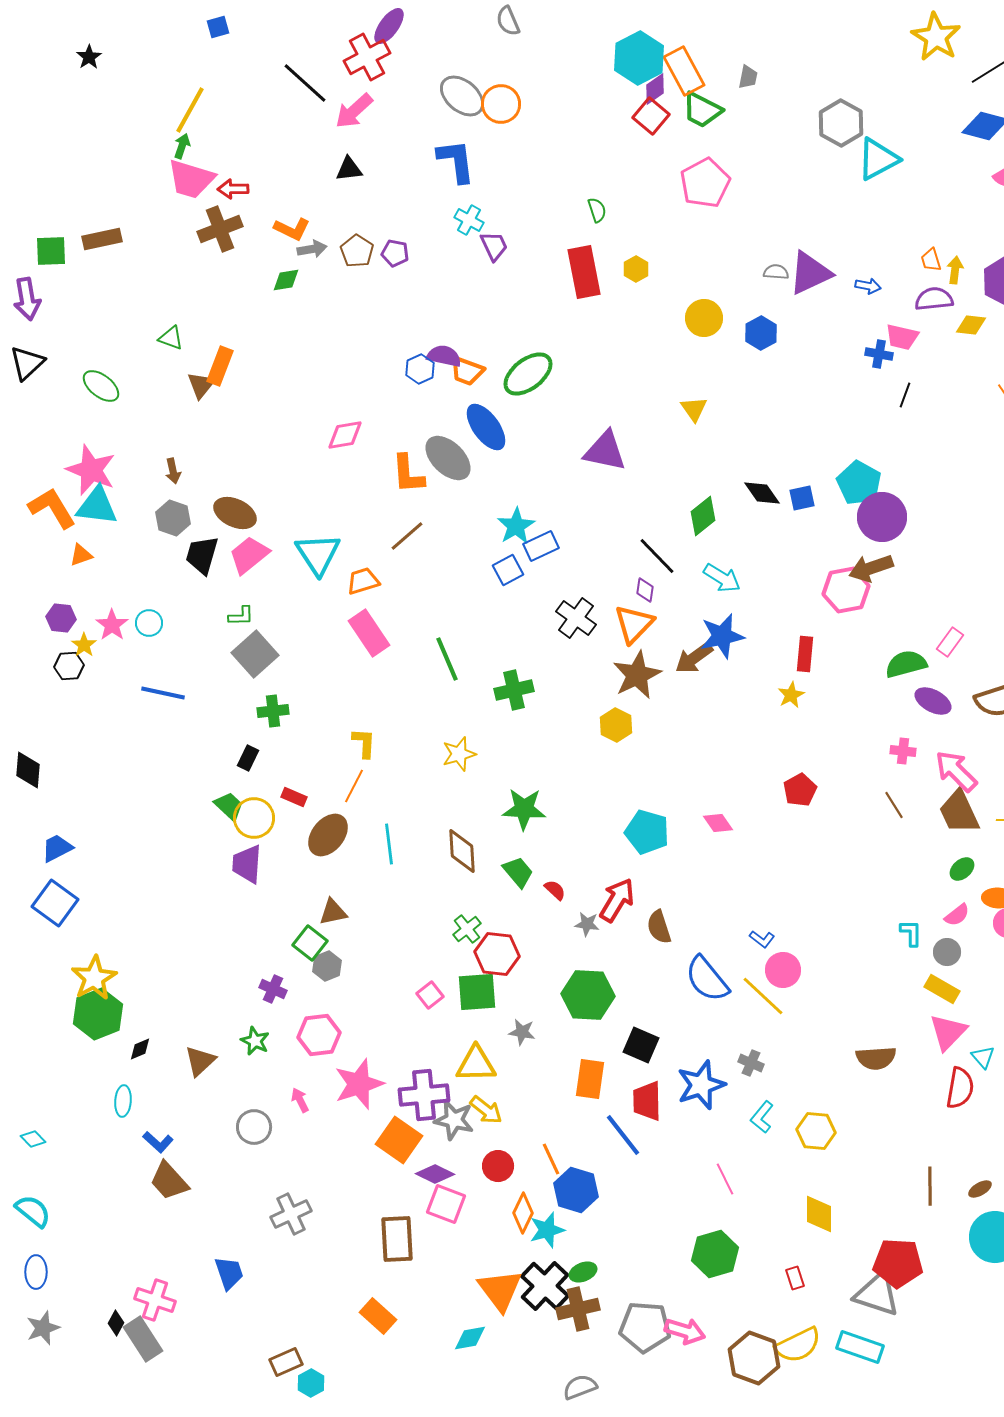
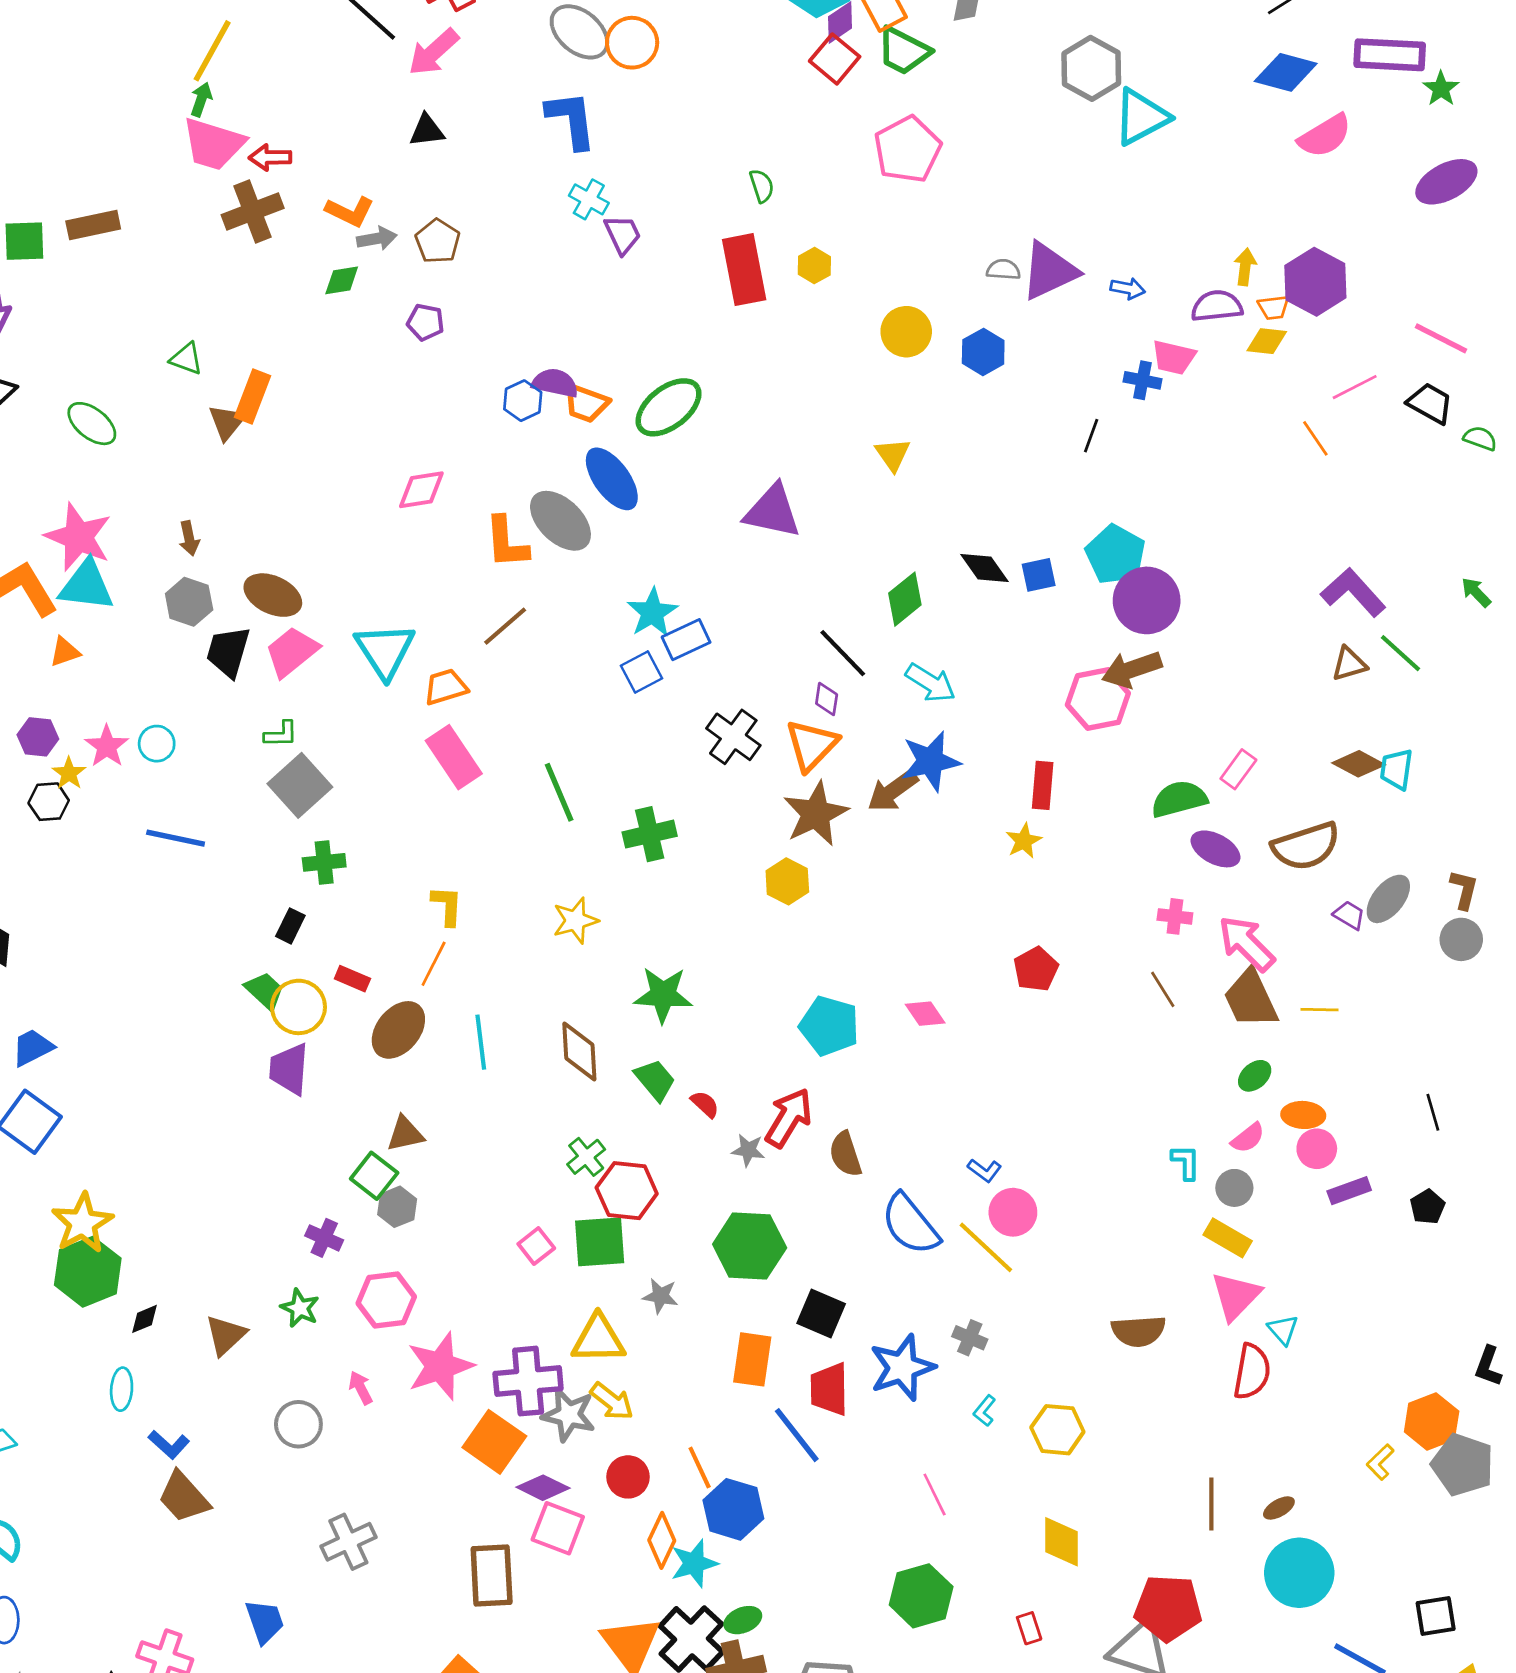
purple pentagon: (395, 253) -> (425, 322), moved
orange trapezoid: (931, 260) -> (1274, 307), moved, turned -80
black line: (905, 395) -> (1091, 436), moved
cyan L-shape: (762, 1117) -> (985, 1411), size x0.7

